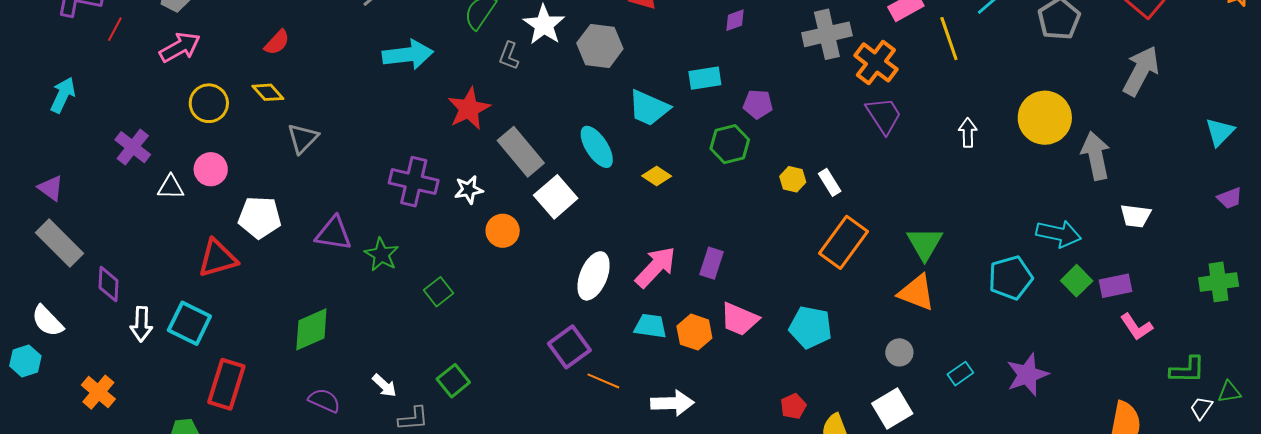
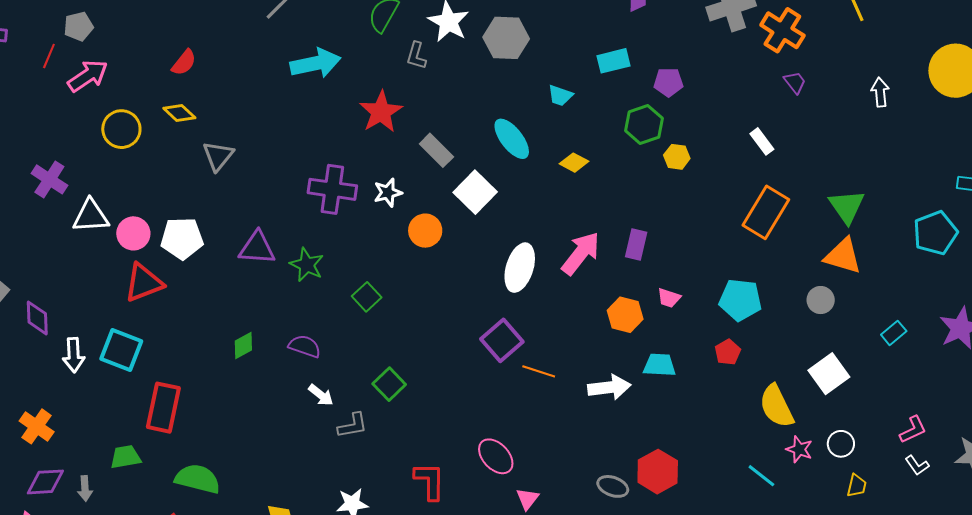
red line: (115, 29) -> (49, 56), moved
cyan trapezoid: (649, 108) -> (560, 96), size x0.6
purple trapezoid: (884, 115) -> (795, 82), size x0.6
gray rectangle: (521, 152) -> (436, 150), size x0.7
pink circle: (211, 169) -> (133, 233), moved
yellow hexagon: (793, 179) -> (677, 157), moved
white rectangle: (830, 182) -> (762, 141), moved
white triangle: (171, 187) -> (91, 216), size x1.4
pink trapezoid: (739, 319) -> (669, 298), size x0.6
cyan trapezoid: (650, 326) -> (660, 365), moved
green diamond: (311, 329) -> (243, 345), size x0.6
gray circle: (899, 352) -> (821, 300), moved
purple semicircle: (324, 400) -> (305, 346), moved
red pentagon: (793, 406) -> (728, 352), moved

